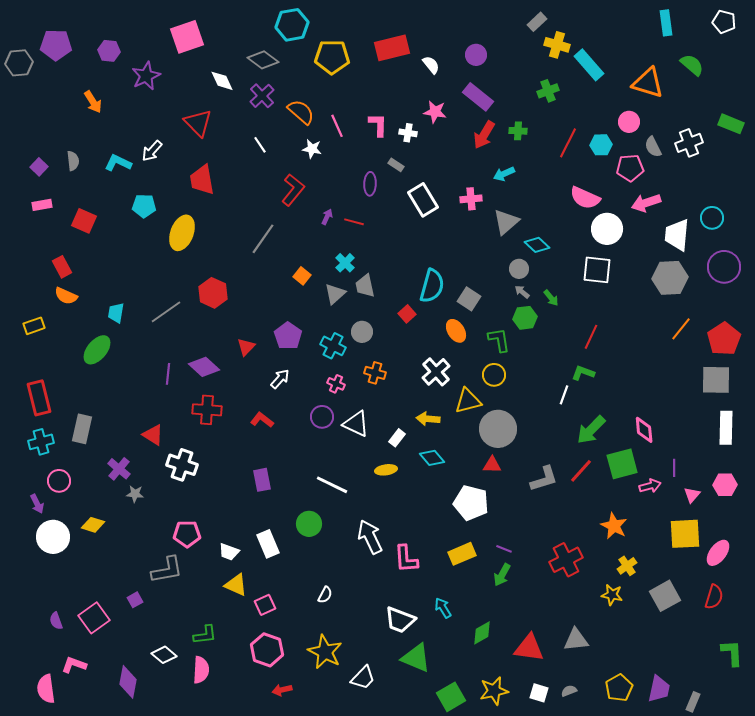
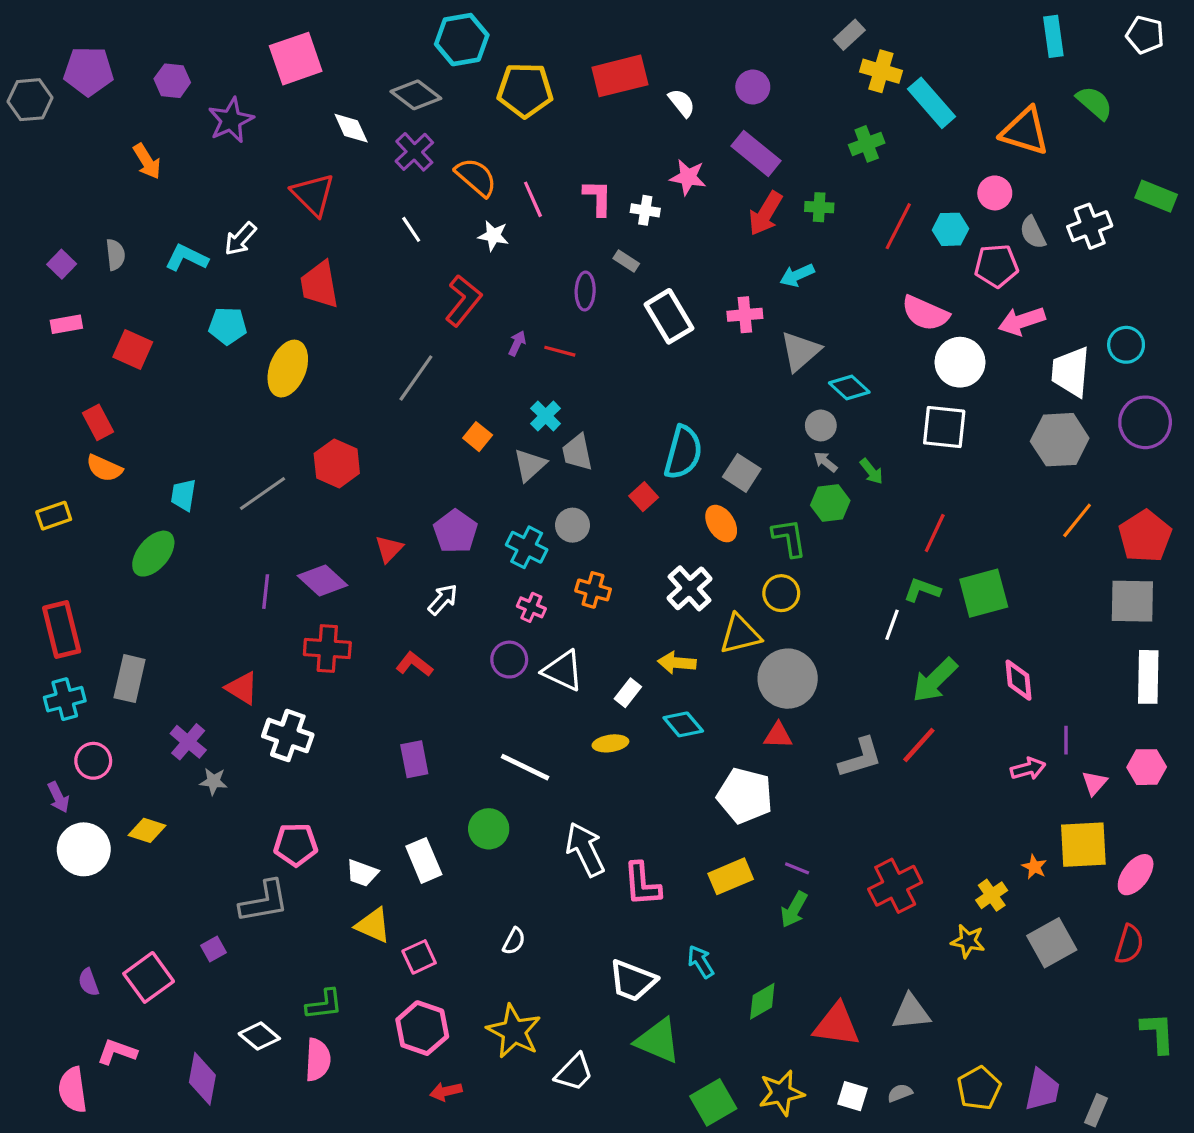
green square: (622, 464) -> (984, 593), moved
orange star: (614, 526) -> (1034, 867), moved, size x0.6

